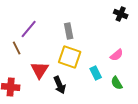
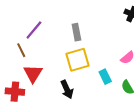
yellow square: (70, 57) -> (78, 60), turned -35
red triangle: (40, 70) -> (33, 74), moved

